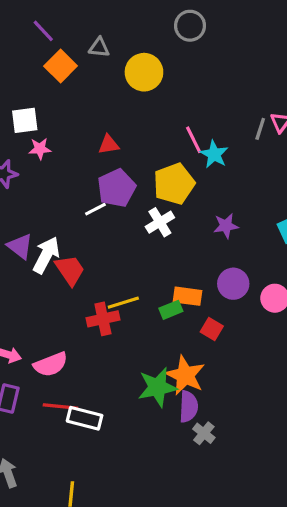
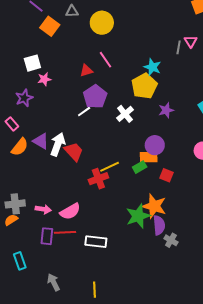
pink line: (194, 140) -> (105, 60), moved
yellow pentagon: (174, 184) -> (144, 86), moved
purple circle: (233, 284) -> (155, 145), moved
red line: (60, 406) -> (65, 232), moved

